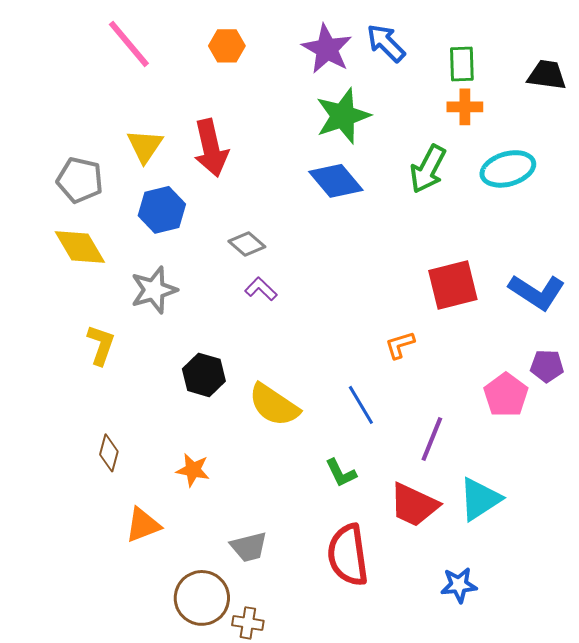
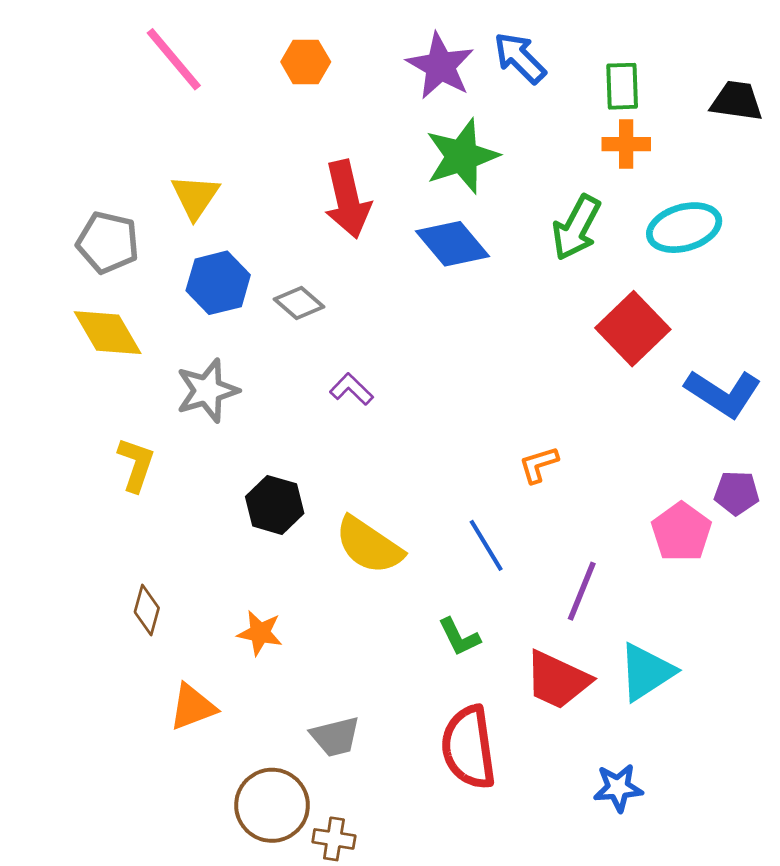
red arrow: (211, 148) -> (347, 199), moved
gray diamond: (247, 244) -> (299, 303), moved
red square: (453, 285) -> (633, 329), moved, turned -30

